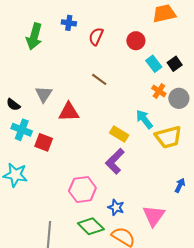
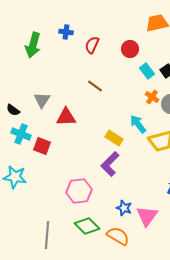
blue star: (116, 207) -> (124, 208), moved

